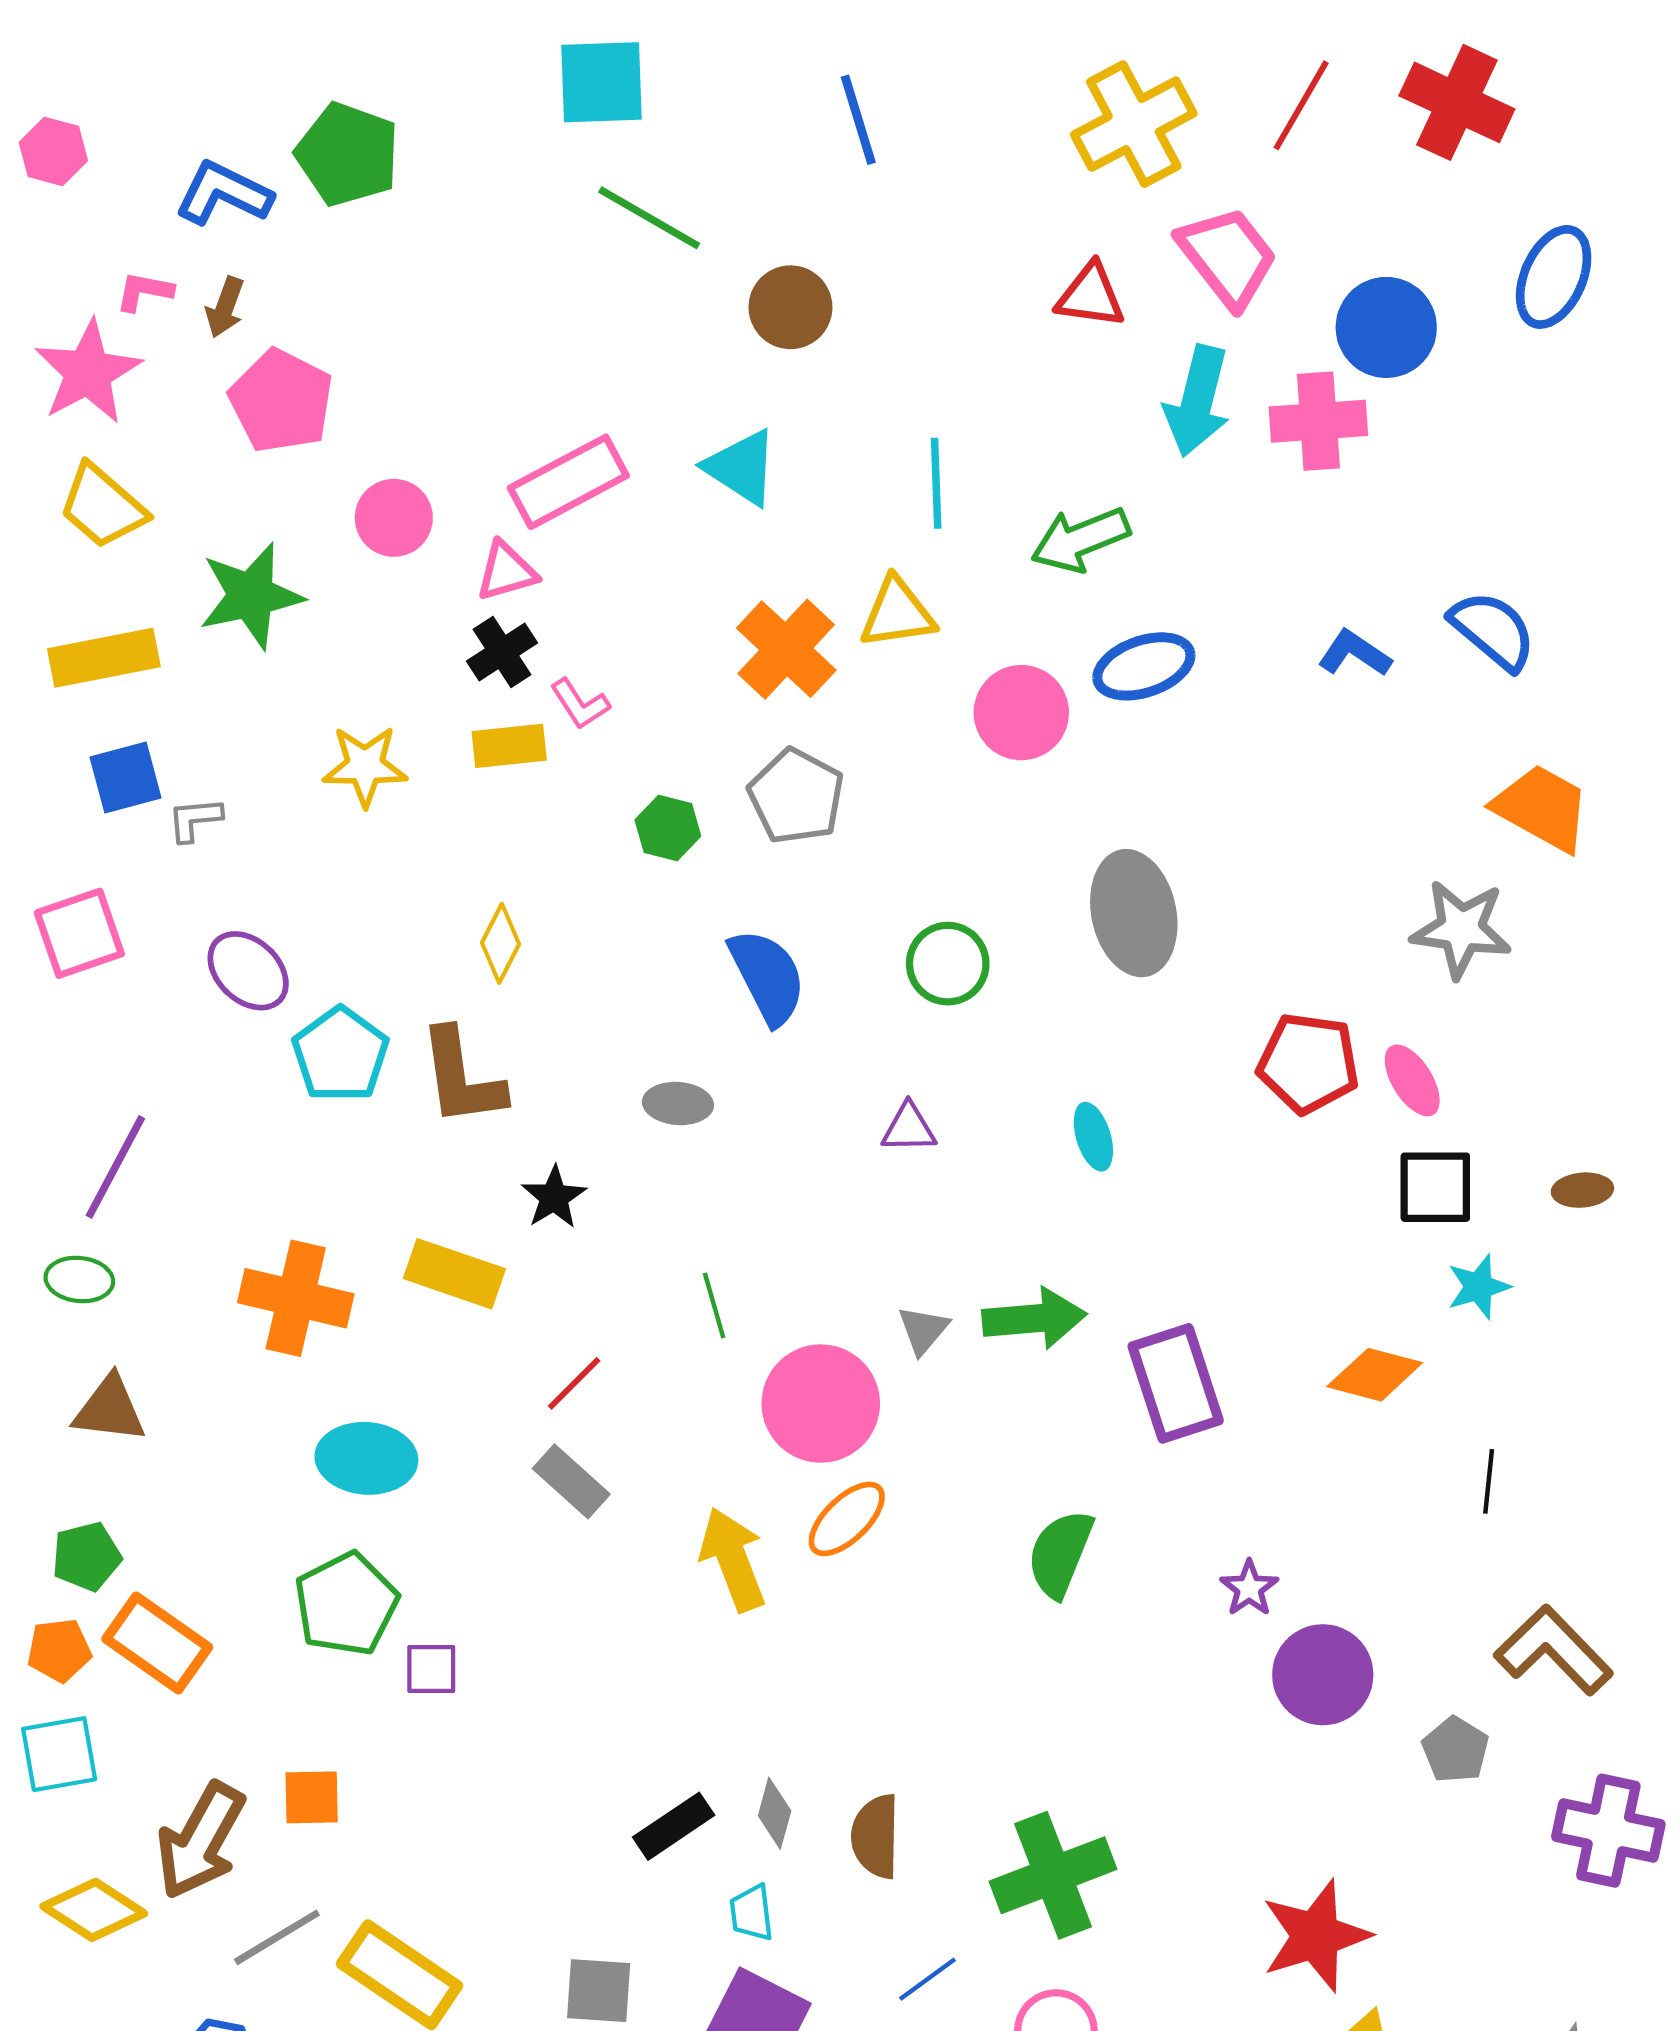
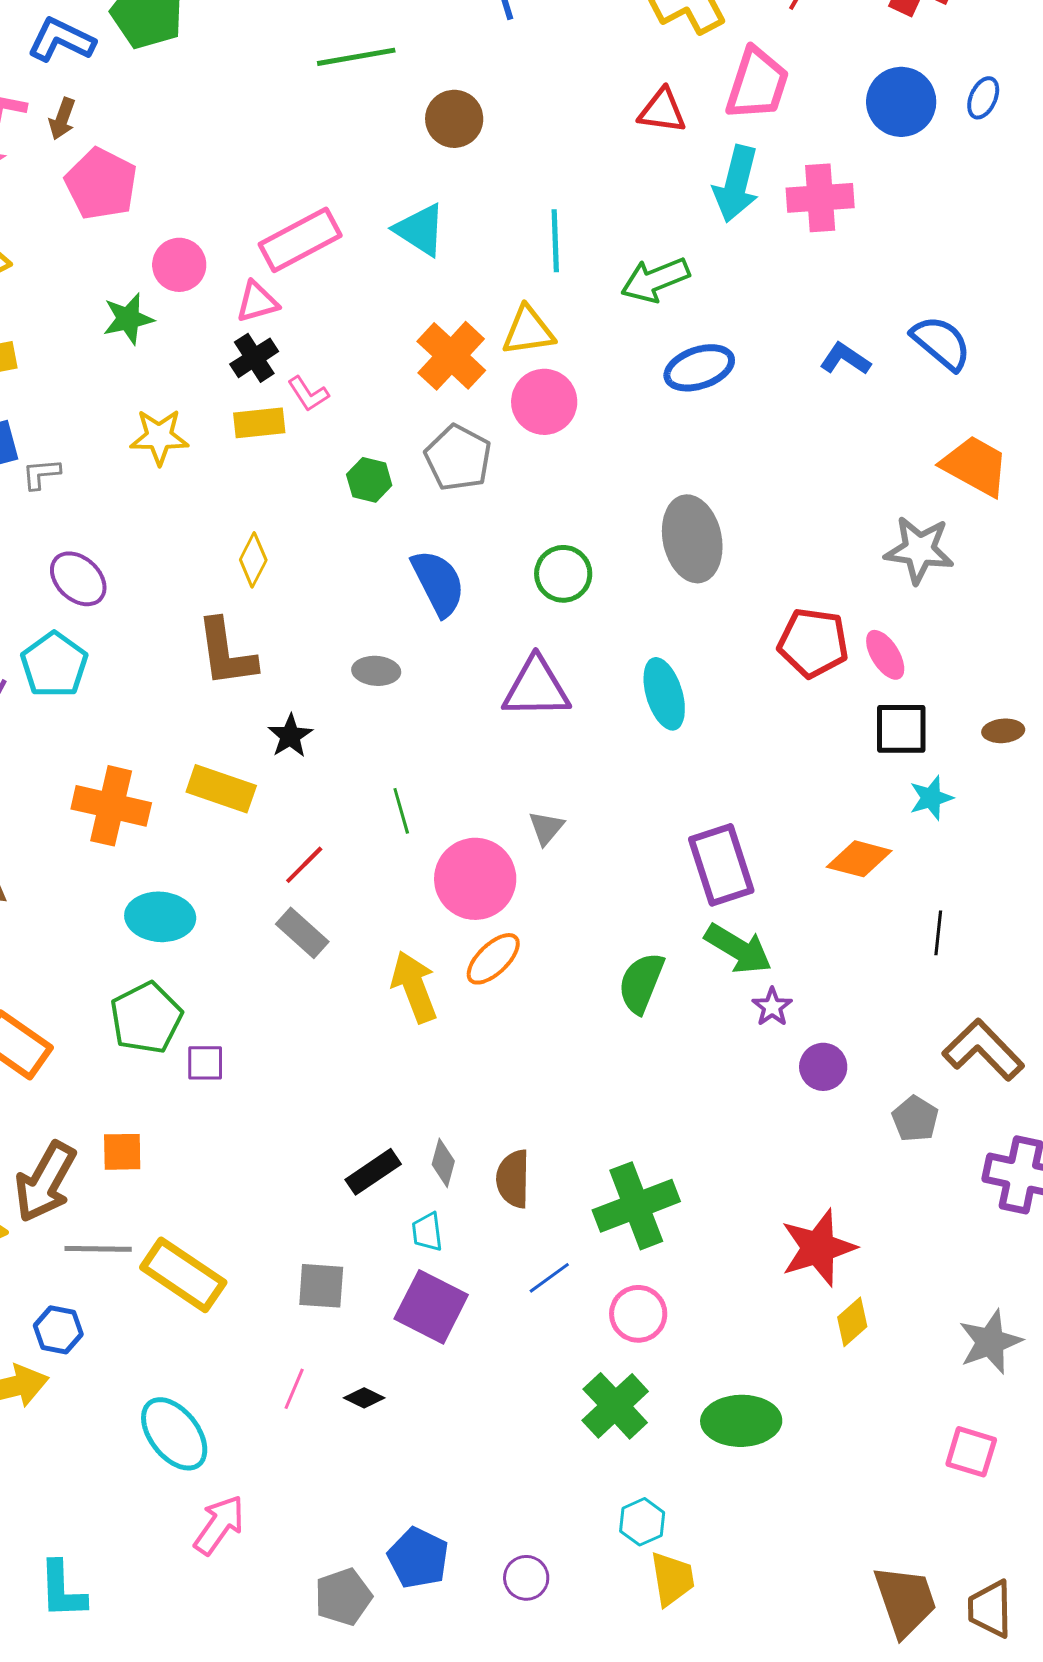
green line: (649, 218) -> (356, 57), turned -40
pink trapezoid: (1228, 257) -> (757, 84), turned 56
blue ellipse: (1554, 277) -> (983, 98), size x0.6
blue circle: (1386, 327) -> (901, 102), moved
green star: (251, 596) -> (128, 319), moved, size x0.7
pink circle: (1021, 713) -> (544, 402), moved
cyan pentagon: (340, 1054) -> (54, 665), moved
purple triangle: (909, 1128) -> (536, 688), size x1.8
cyan ellipse: (1093, 1137) -> (664, 694), size x1.5
green arrow: (1034, 1318) -> (738, 949), moved, turned 36
purple circle: (1323, 1675) -> (823, 1067), size x0.7
gray line: (277, 1937) -> (98, 1249), turned 32

